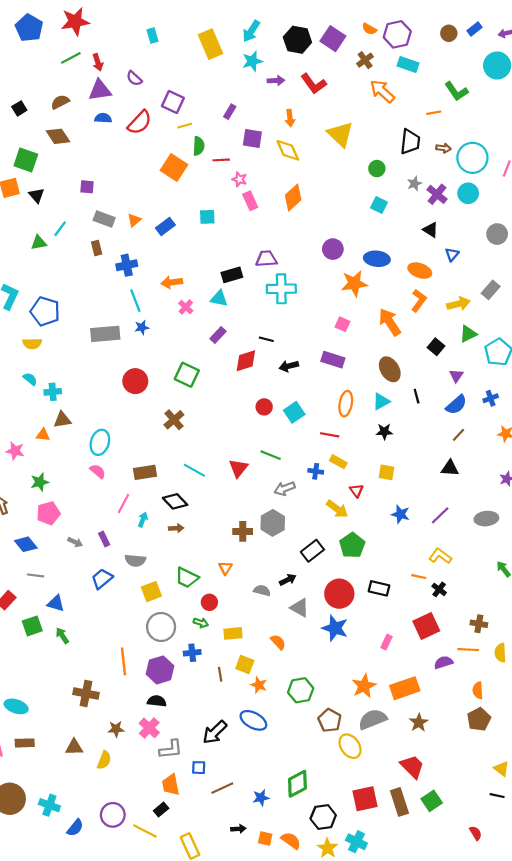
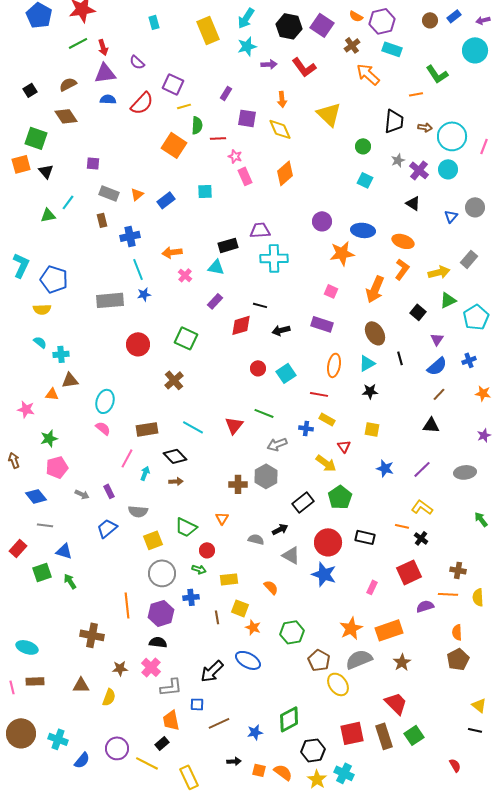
blue triangle: (452, 254) -> (451, 216), moved
orange arrow: (390, 322) -> (375, 289), turned -124

